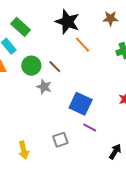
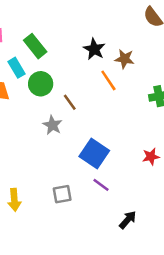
brown star: (110, 18) -> (125, 59), moved
black star: (67, 22) -> (94, 49), size x0.7
green circle: (31, 66) -> (41, 84), moved

